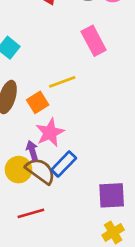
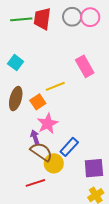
pink rectangle: (94, 41) -> (85, 66), moved
blue rectangle: (64, 164) -> (69, 147), moved
yellow circle: (19, 170) -> (54, 163), moved

